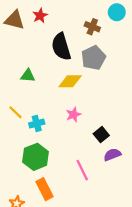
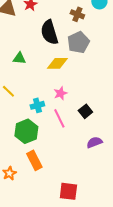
cyan cross: (37, 123) -> (37, 105), moved
purple semicircle: (112, 155) -> (94, 142), moved
pink line: (82, 170) -> (59, 118), moved

